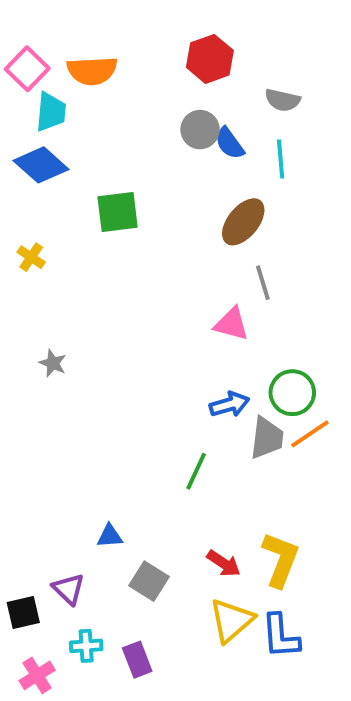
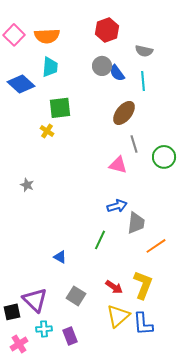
cyan trapezoid: (51, 112) -> (50, 67), moved
yellow cross: (31, 257) -> (47, 131), moved
green circle: (292, 393) -> (164, 157), moved
orange line: (310, 434) -> (156, 246), moved
blue triangle: (110, 536) -> (60, 257), moved, turned 32
purple triangle: (69, 589) -> (35, 300), size x1.5

